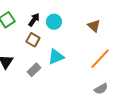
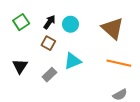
brown triangle: (94, 26) -> (113, 28), size x1.6
orange line: (100, 59) -> (119, 63), turned 60

